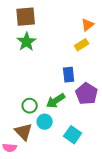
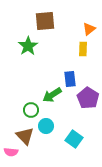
brown square: (26, 17) -> (45, 21), moved
yellow rectangle: (82, 45) -> (83, 49), turned -56
green arrow: (56, 101) -> (52, 95), moved

